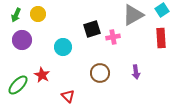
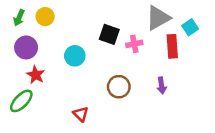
cyan square: (162, 10) -> (190, 27), moved
black square: (92, 29) -> (109, 34), turned 36
red rectangle: (161, 38) -> (172, 46), moved
red star: (42, 75) -> (36, 75), moved

